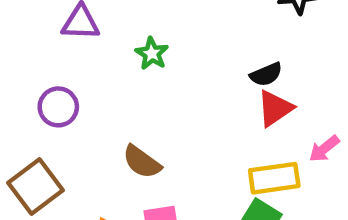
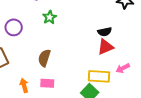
green star: (152, 54) -> (50, 17), moved
brown semicircle: (142, 162) -> (44, 58), turned 60

